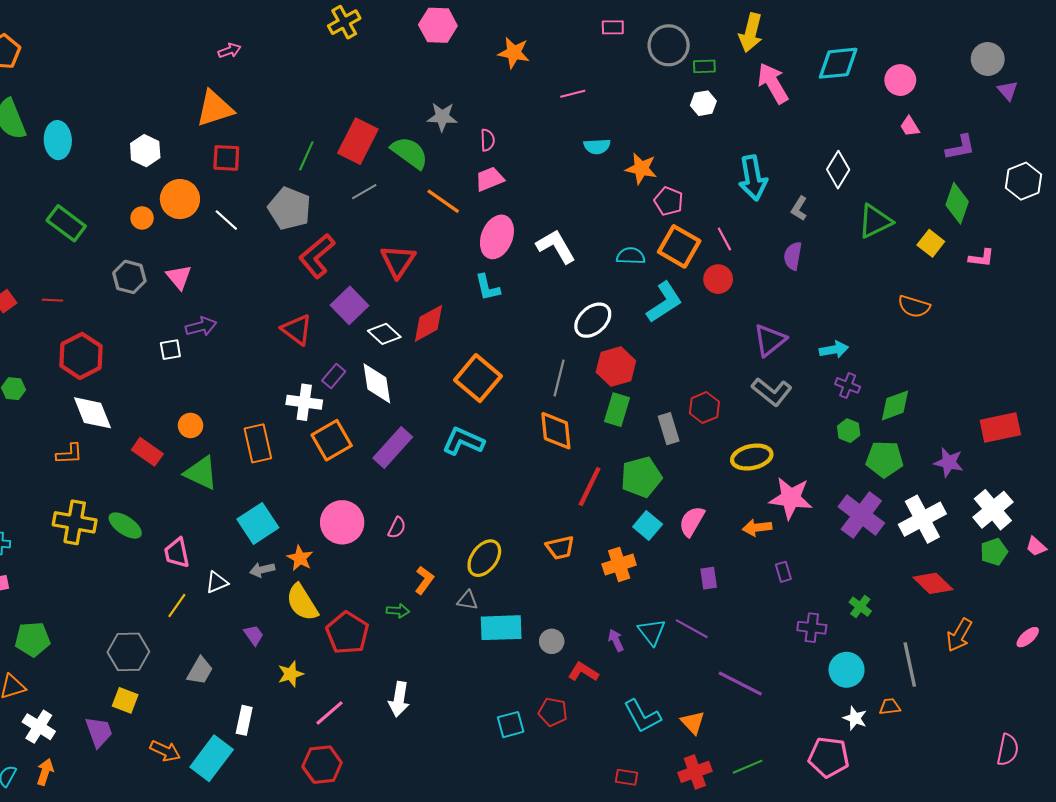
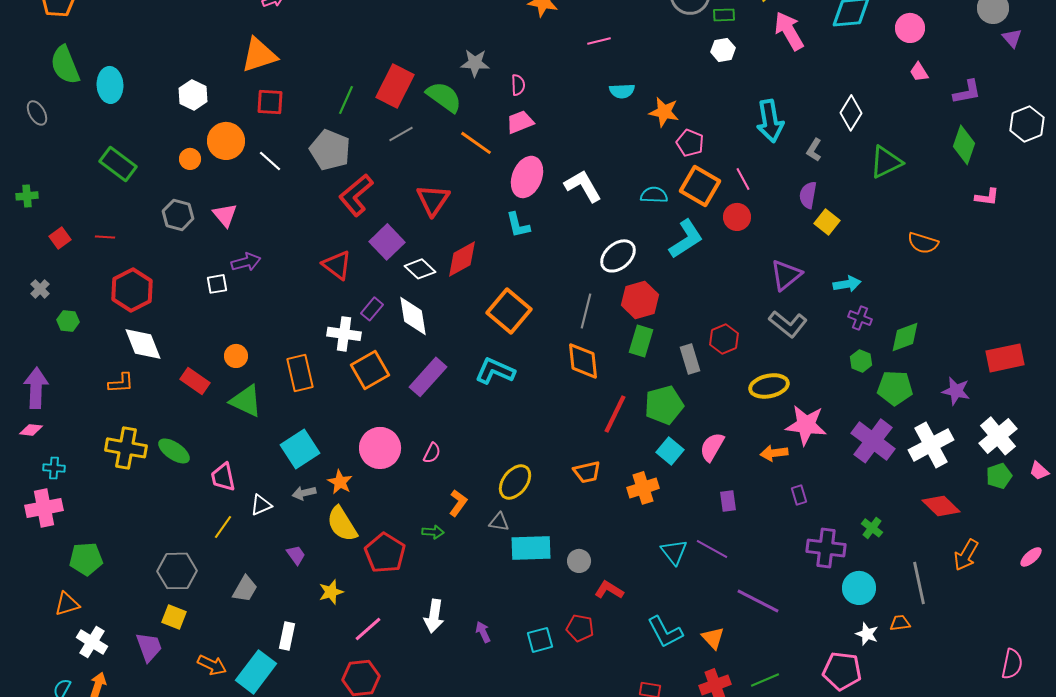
yellow square: (931, 243) -> (827, 222), moved
purple cross: (812, 628) -> (826, 548), size x1.4
purple arrow: (616, 640) -> (483, 632), moved

